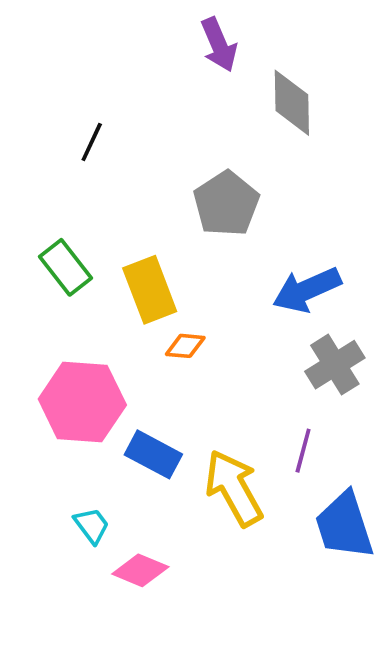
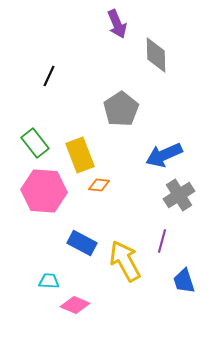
pink hexagon: (82, 402) -> (44, 191), moved
cyan trapezoid: (92, 525) -> (49, 281), turned -50
blue trapezoid: (344, 525) -> (184, 281), size x0.7

